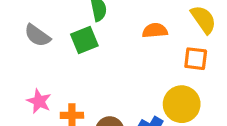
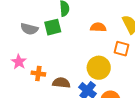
gray semicircle: (37, 35) -> (29, 29), moved, turned -30
yellow circle: (182, 104) -> (99, 68), moved

